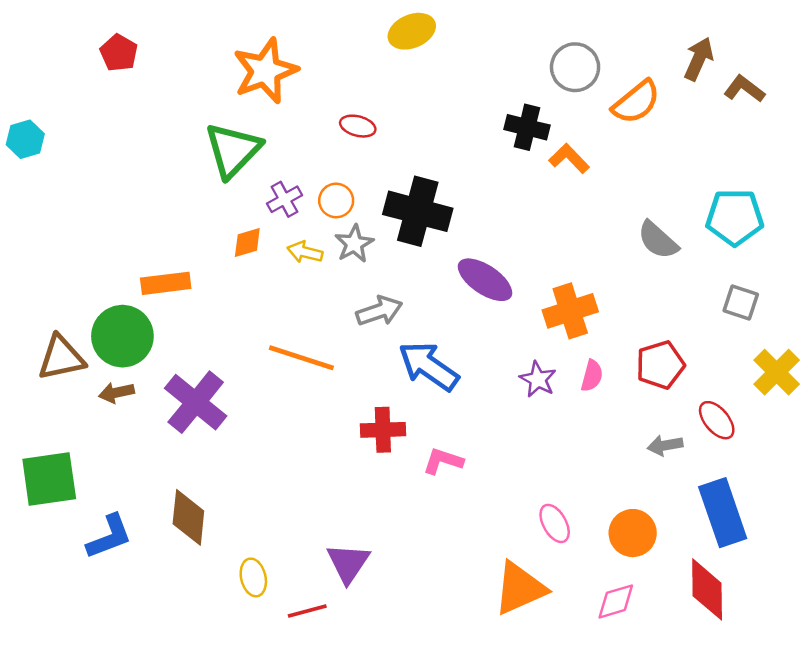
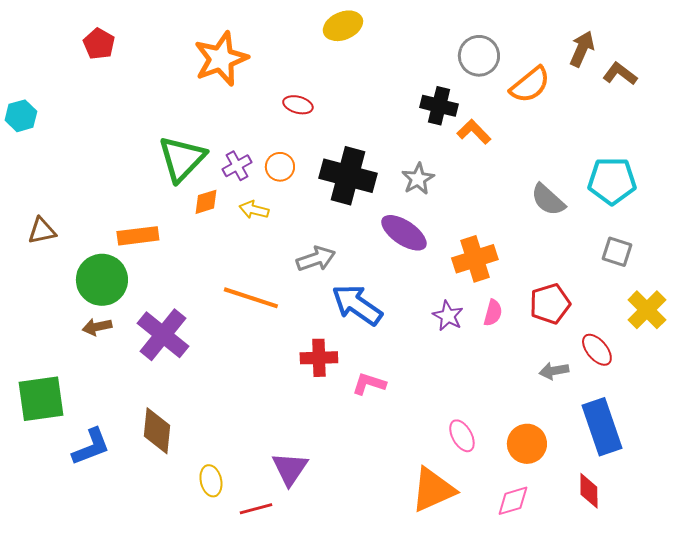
green triangle: (233, 150) -> (182, 159), moved
gray star: (354, 244) -> (418, 179), moved
brown triangle: (61, 358) -> (42, 231), moved, size x0.7
red diamond: (707, 589) -> (589, 491), size x0.7

